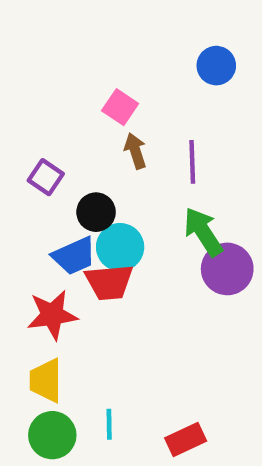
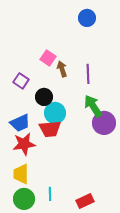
blue circle: (216, 66) -> (87, 18), moved
pink square: (120, 107) -> (48, 58), moved
blue trapezoid: (74, 256) -> (20, 123), moved

